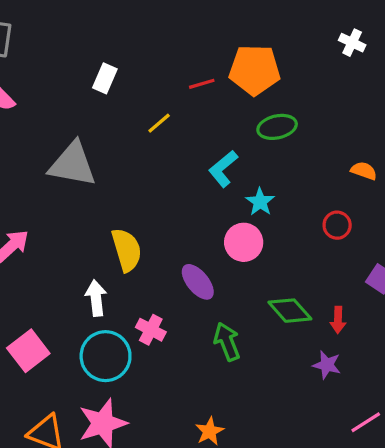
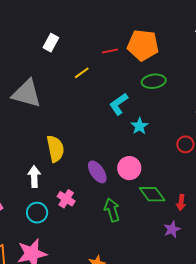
pink circle: (244, 242) -> (129, 168), moved
cyan circle: (106, 356) -> (37, 213), size x0.7
purple star: (327, 365) -> (172, 229), turned 30

